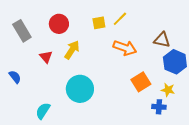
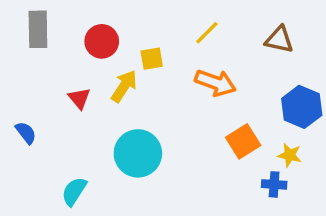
yellow square: (99, 23) -> (152, 59), moved
gray rectangle: (22, 31) -> (38, 29), moved, turned 30
brown triangle: (162, 40) -> (279, 40), moved

